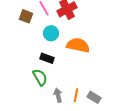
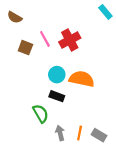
cyan circle: (51, 33) -> (57, 75), moved
black rectangle: (47, 58) -> (57, 96), moved

